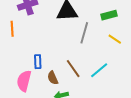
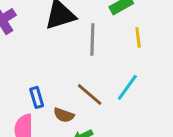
yellow line: (115, 39) -> (138, 37), turned 64
brown semicircle: (53, 78) -> (64, 115), turned -32

